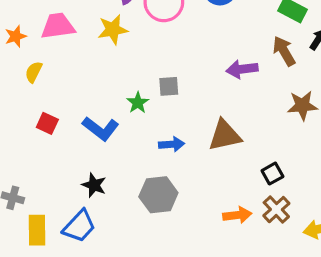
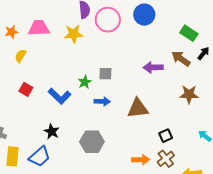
brown arrow: (284, 51) -> (181, 59), turned -30
blue arrow: (172, 144) -> (102, 101), moved

